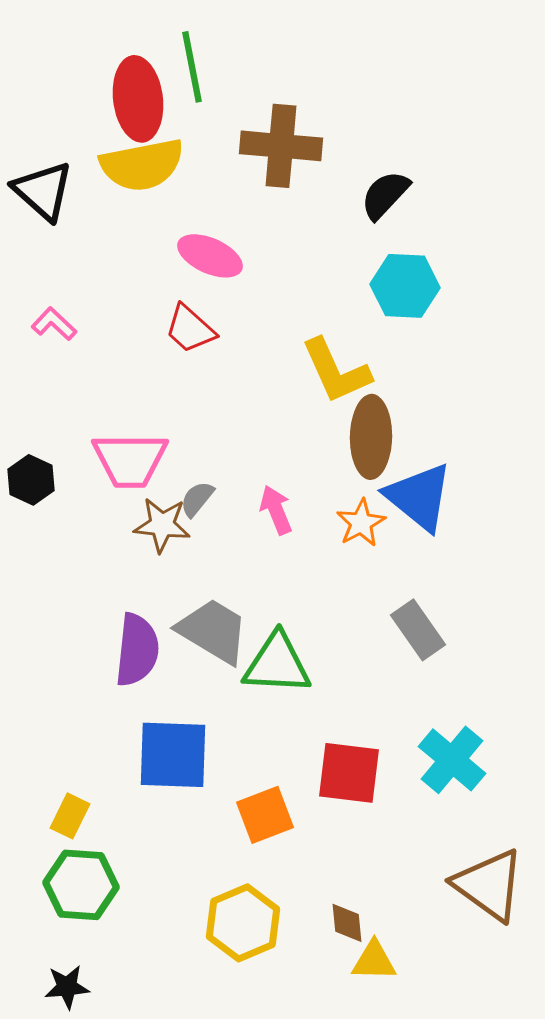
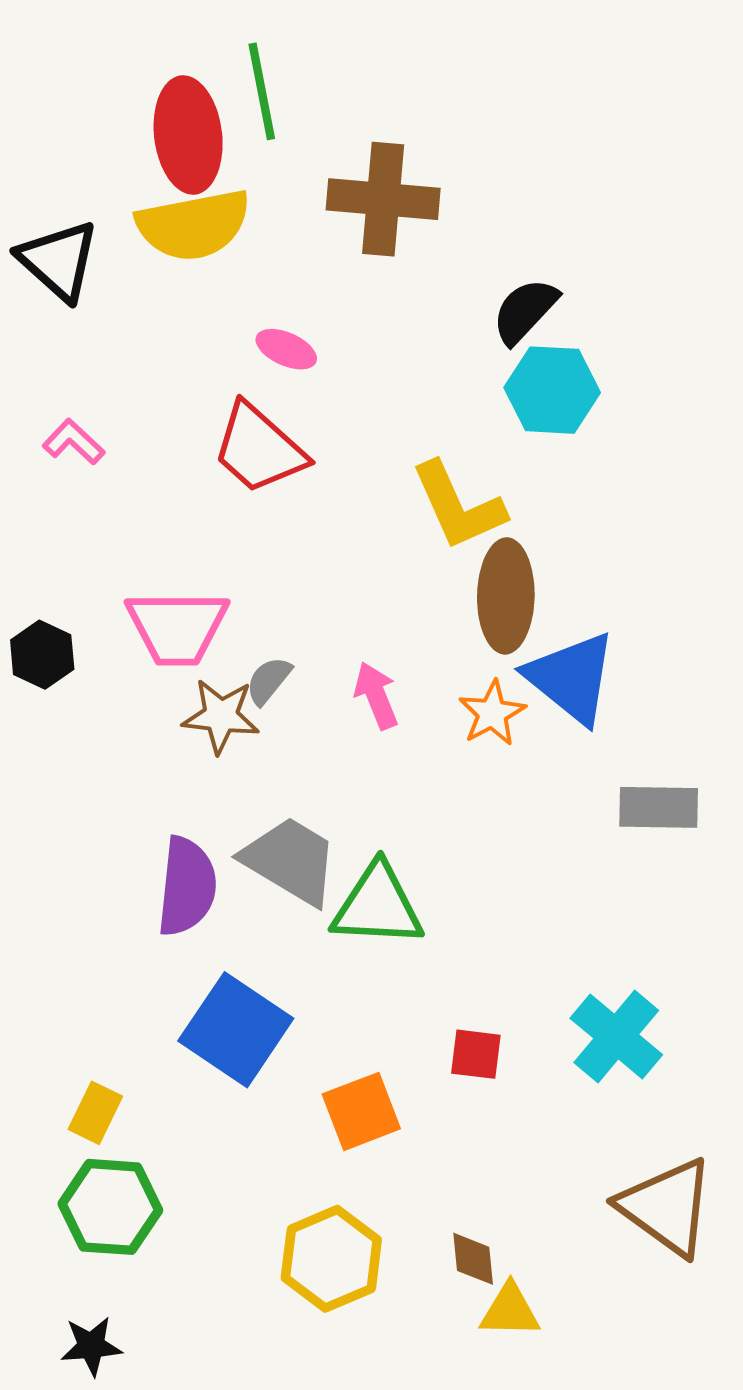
black semicircle: (385, 195) -> (525, 311), moved
pink ellipse: (210, 256) -> (286, 349), size x0.7
red trapezoid: (190, 329) -> (259, 449), size x1.4
gray rectangle: (418, 630) -> (659, 807), moved, turned -54
blue square: (173, 755) -> (236, 1030), turned 32
red square: (349, 773) -> (476, 1054), size x0.6

